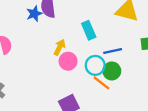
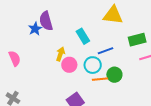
green circle: (112, 71) -> (114, 75), moved
orange line: (101, 83) -> (100, 79), turned -35

